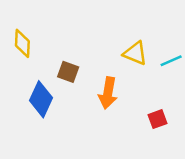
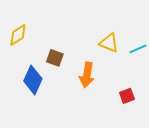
yellow diamond: (22, 43) -> (18, 35), turned 55

